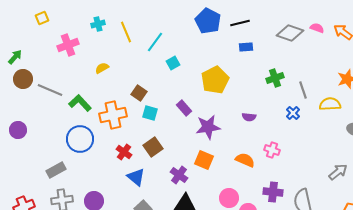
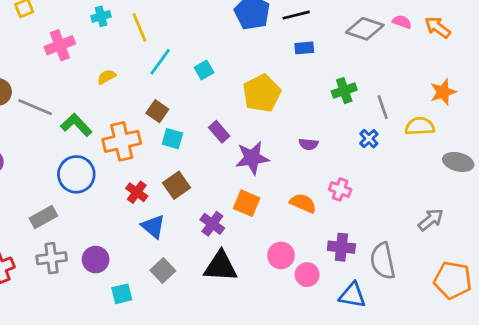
cyan line: (155, 42) -> (160, 62), moved

